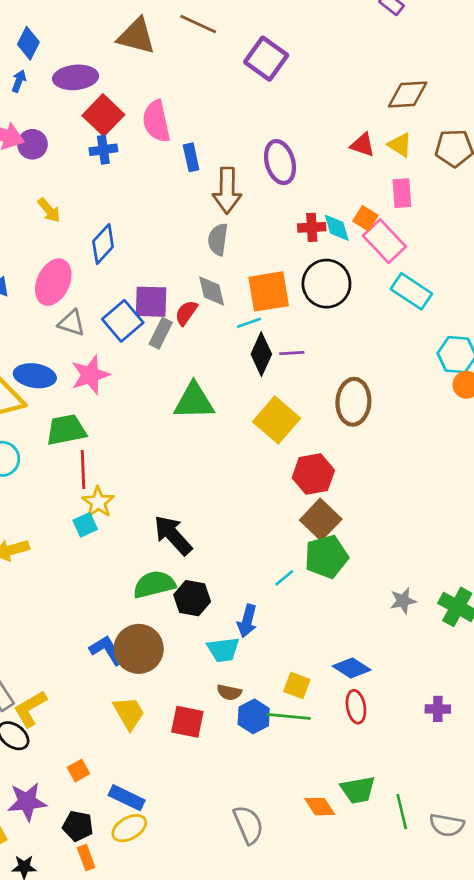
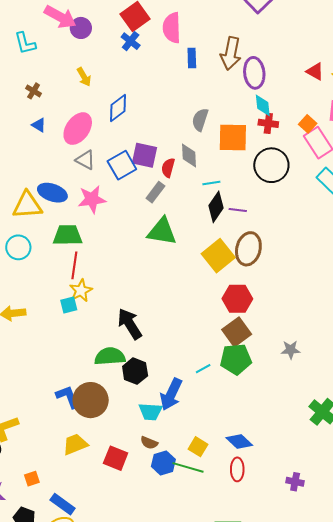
blue cross: (103, 150) -> (131, 41), turned 36
brown arrow: (227, 191) -> (231, 53), moved
cyan diamond: (337, 228) -> (263, 105), moved
orange square: (269, 291) -> (233, 138), moved
red semicircle: (186, 313) -> (168, 168), turned -30
gray rectangle: (161, 333) -> (155, 192), moved
brown ellipse: (353, 402) -> (248, 249), moved
gray star: (403, 601) -> (291, 350), moved
blue arrow: (247, 621) -> (171, 394), size x1.4
yellow trapezoid: (129, 713) -> (75, 444), turned -92

